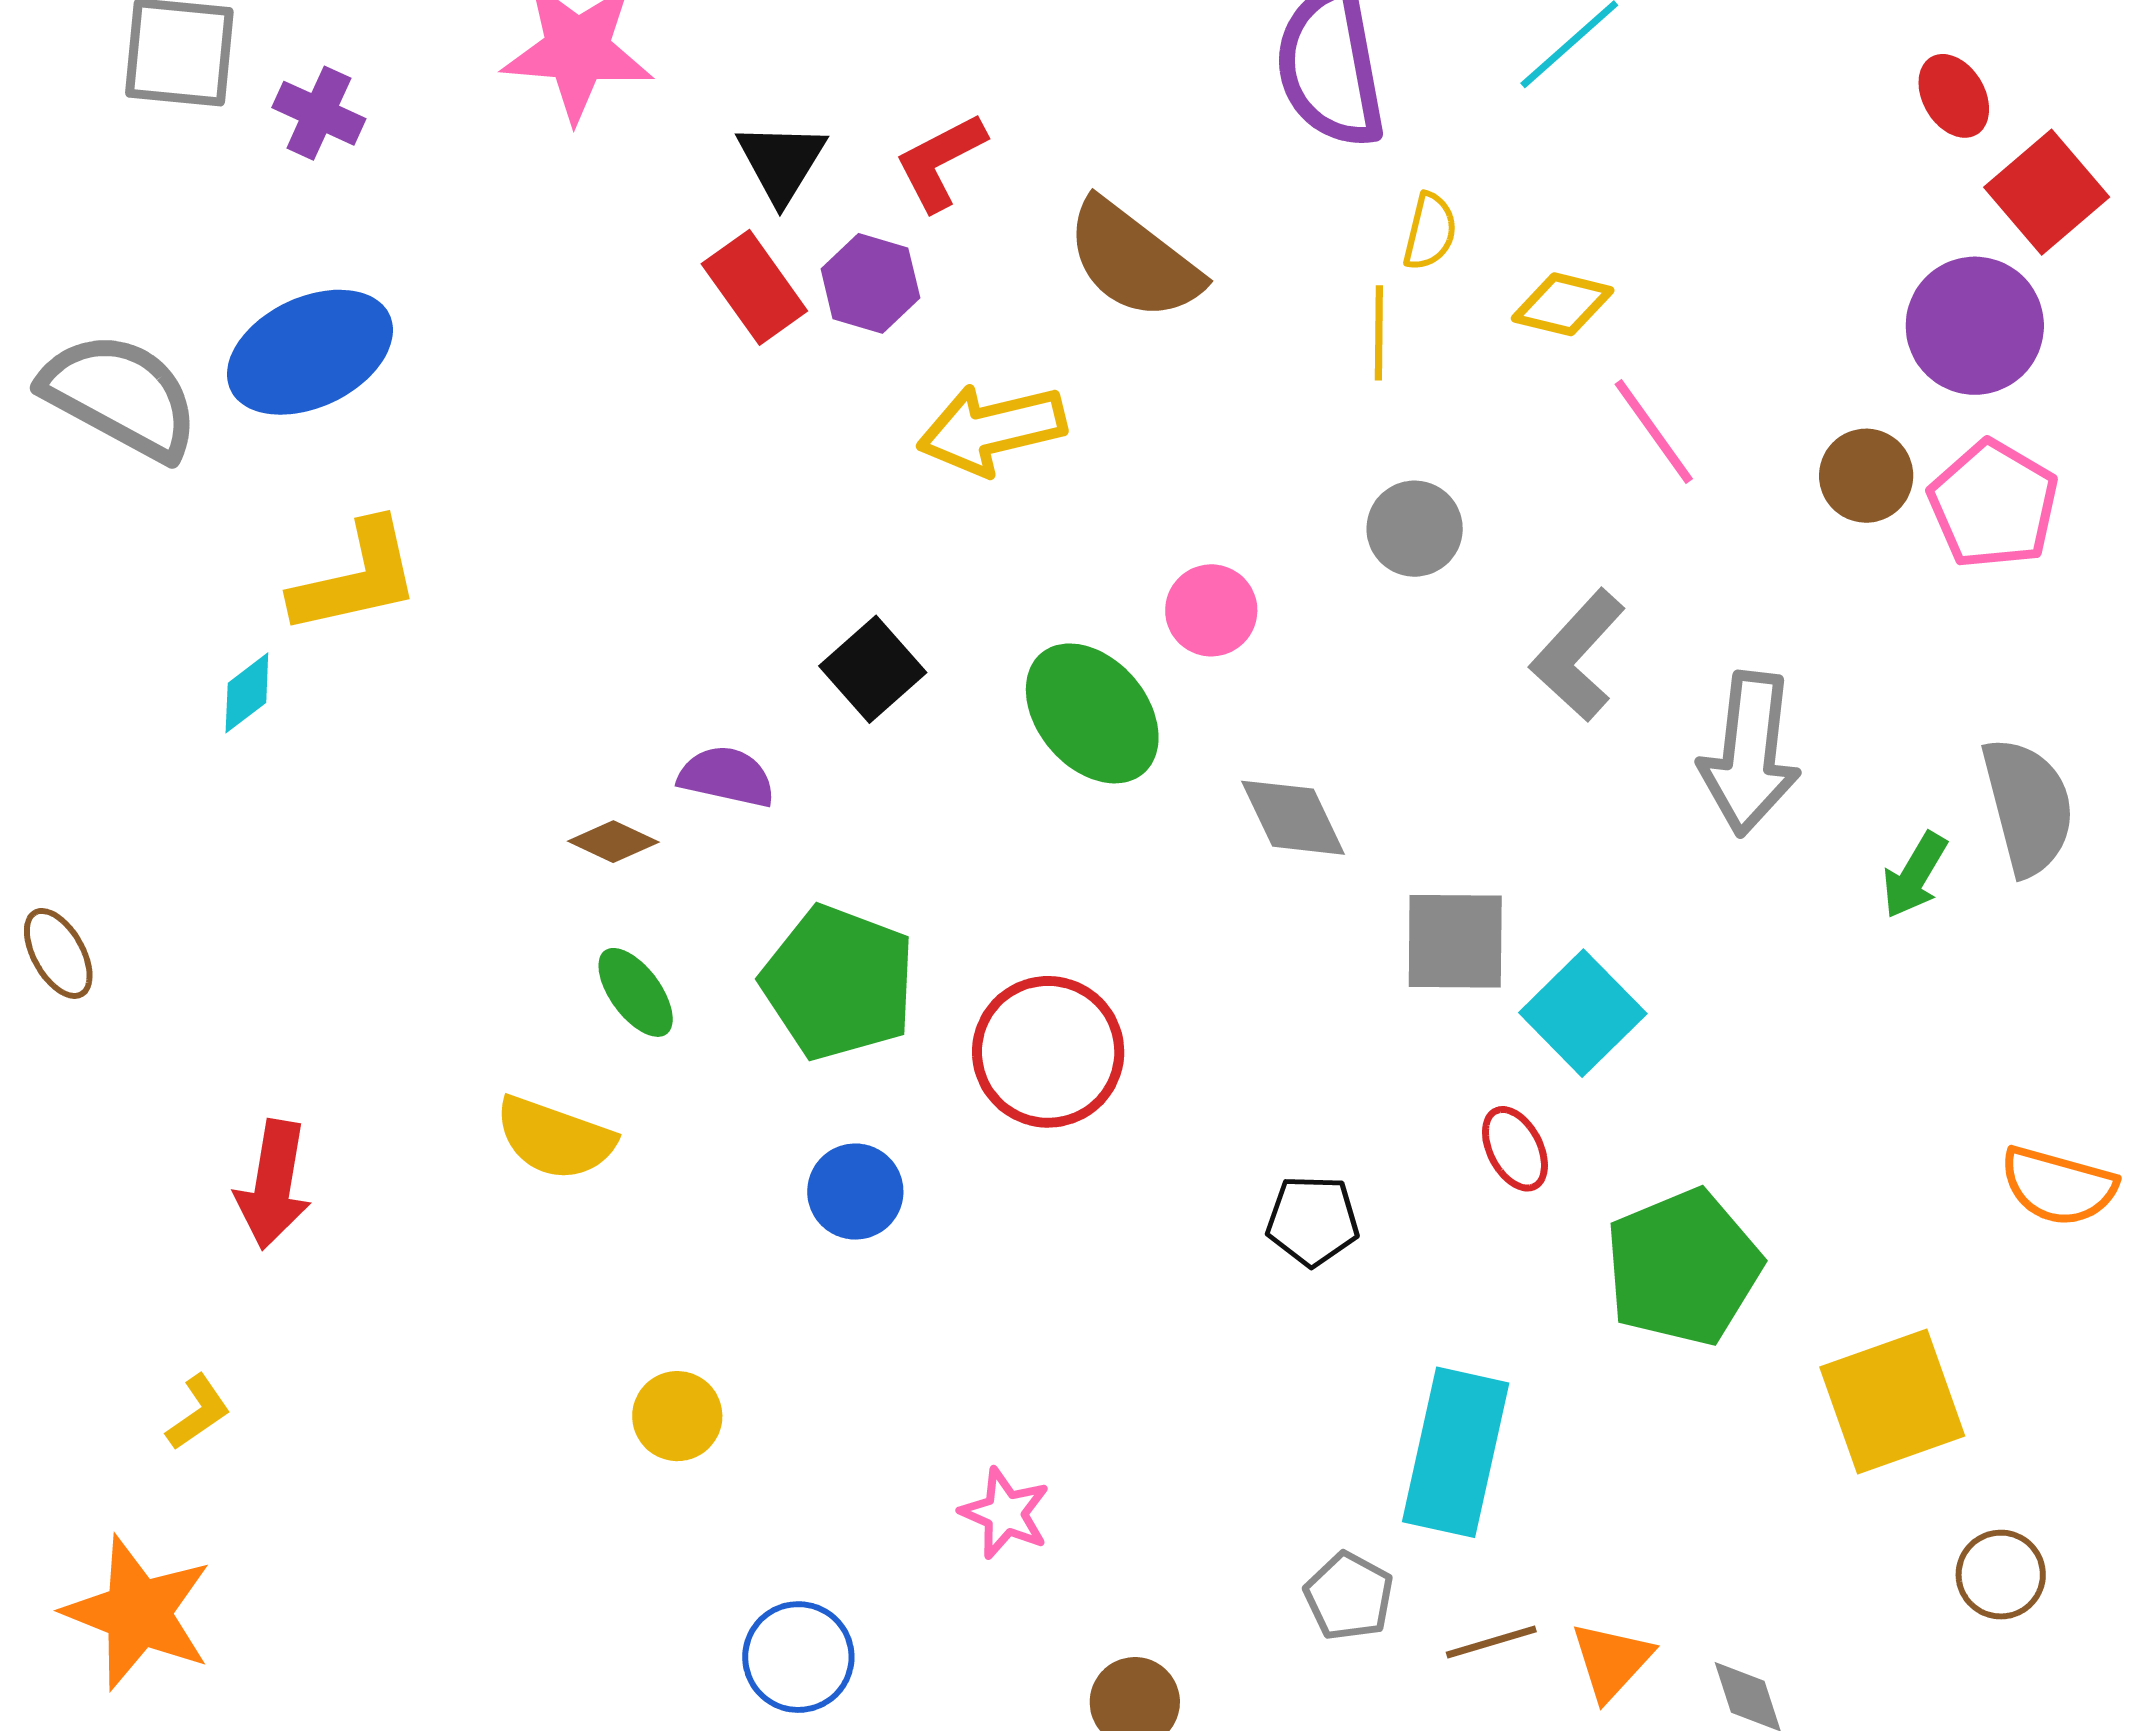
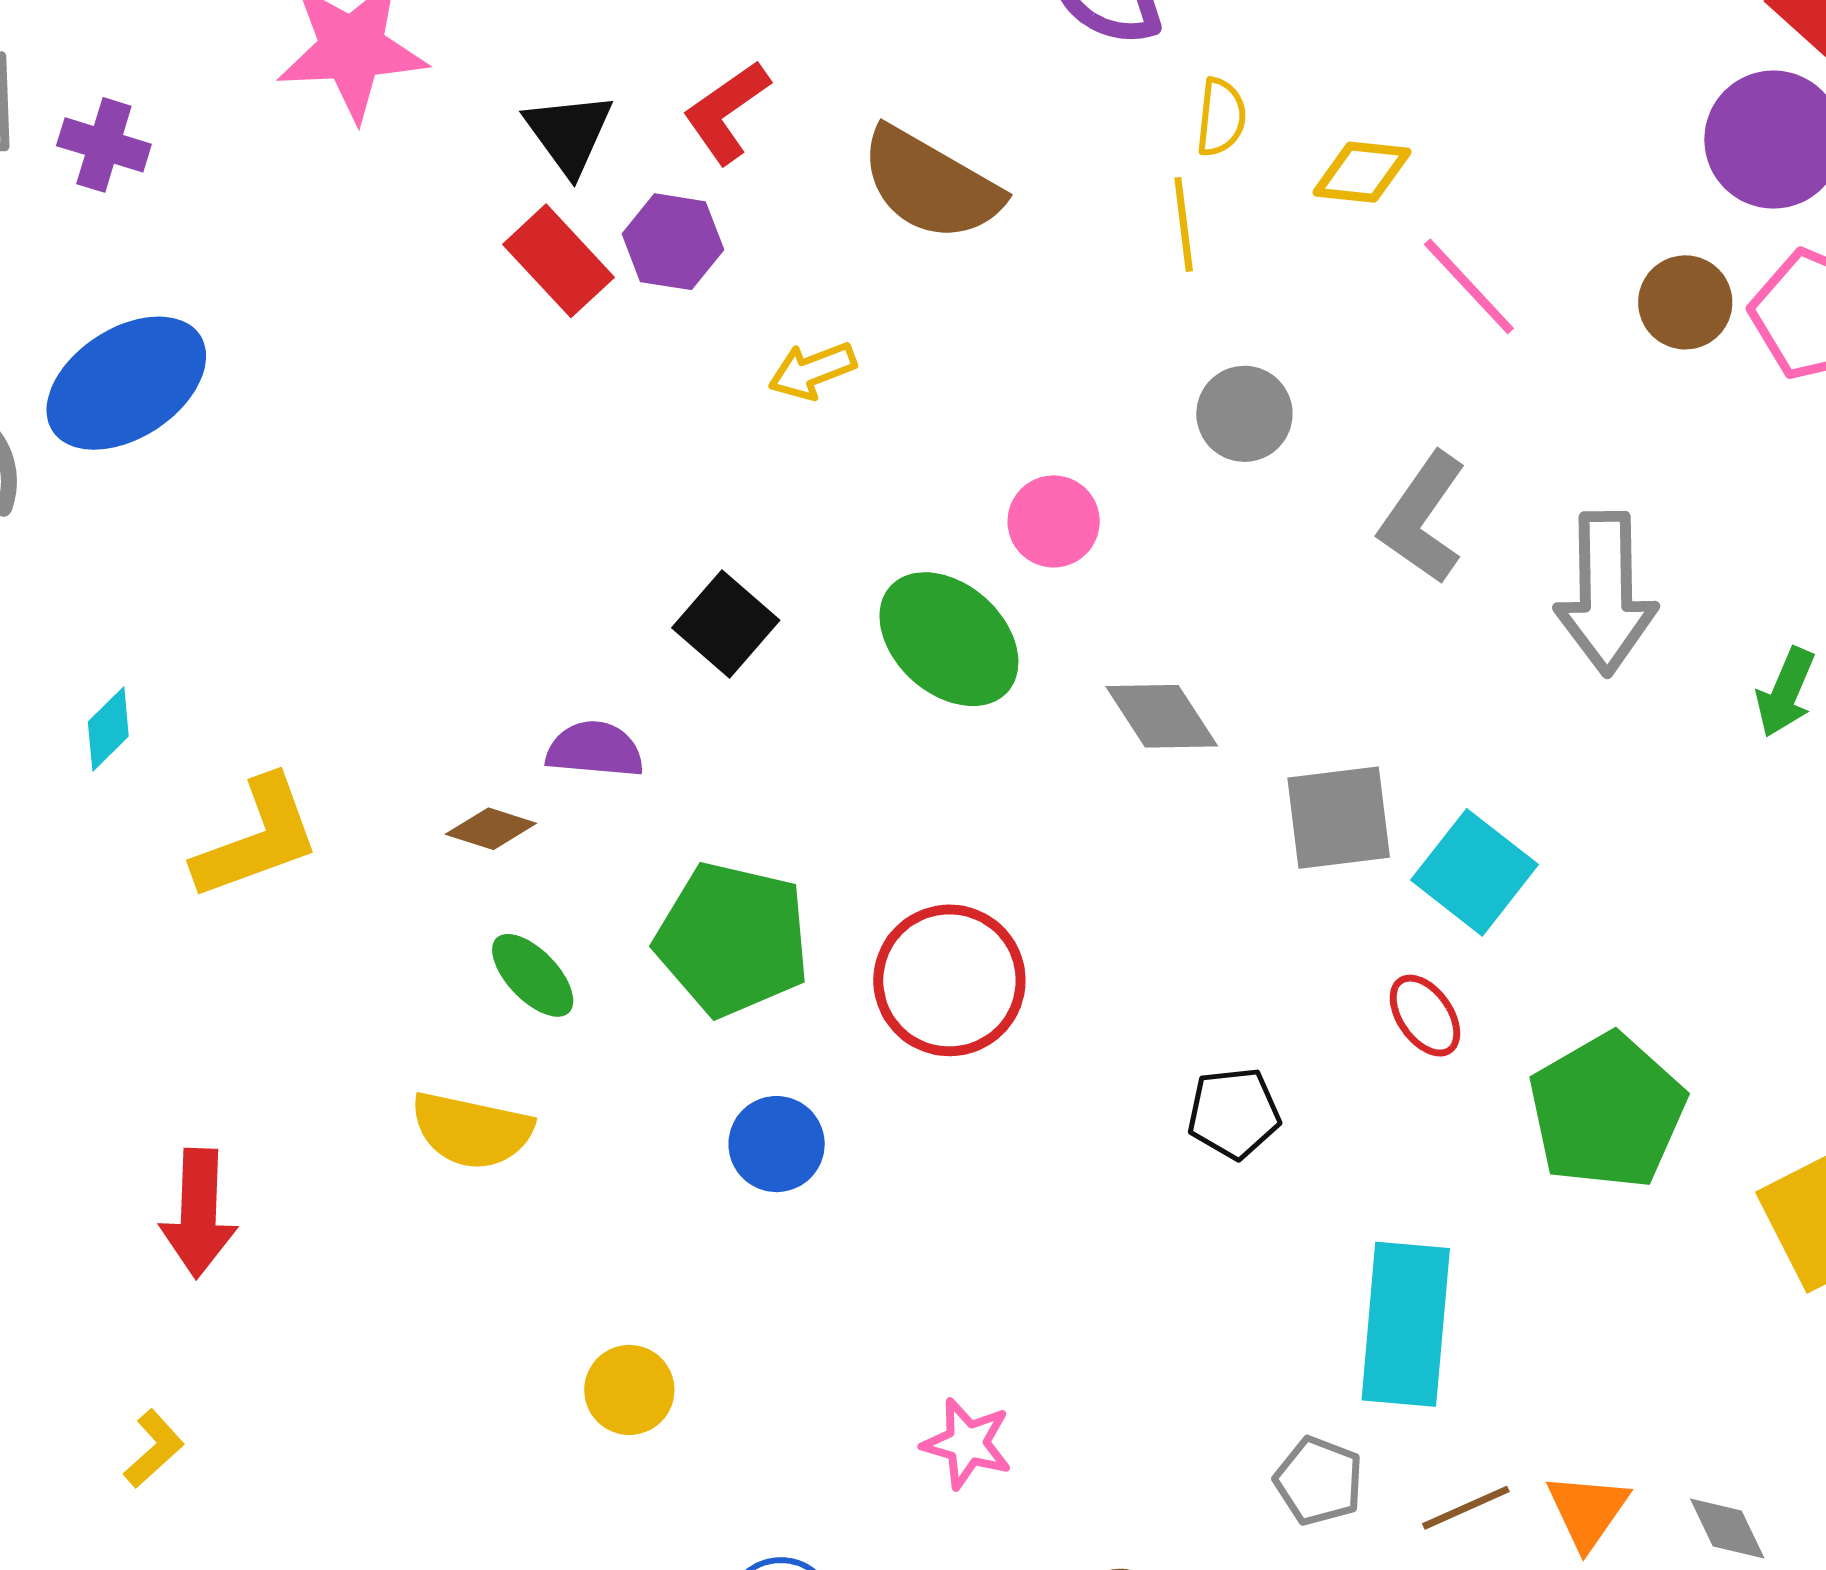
yellow arrow: (992, 429) -> (812, 371), size x0.6
yellow L-shape: (356, 578) -> (257, 838), moved

